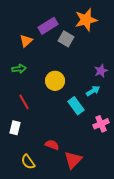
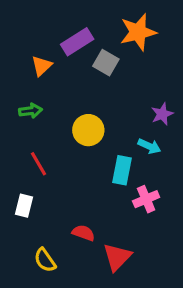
cyan arrow: (93, 91) -> (149, 146), turned 56
cyan rectangle: (76, 106) -> (122, 170), turned 48
pink cross: (101, 124) -> (146, 199), moved

